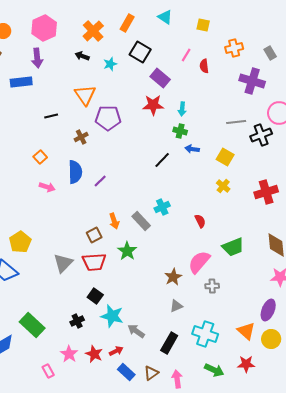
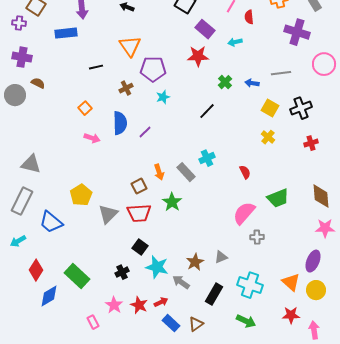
cyan star: (110, 64) -> (163, 97), moved
cyan arrow: (182, 109) -> (235, 42), moved, turned 72
green cross: (180, 131) -> (225, 82), turned 32
black cross: (261, 135) -> (301, 108), moved
blue arrow: (192, 149) -> (252, 83), moved
red cross: (266, 192) -> (311, 143), size x0.6
yellow pentagon: (20, 242) -> (81, 195), moved
brown star: (173, 277) -> (195, 262), moved
green arrow: (214, 370) -> (246, 321), moved
pink arrow: (177, 379) -> (314, 330), moved

